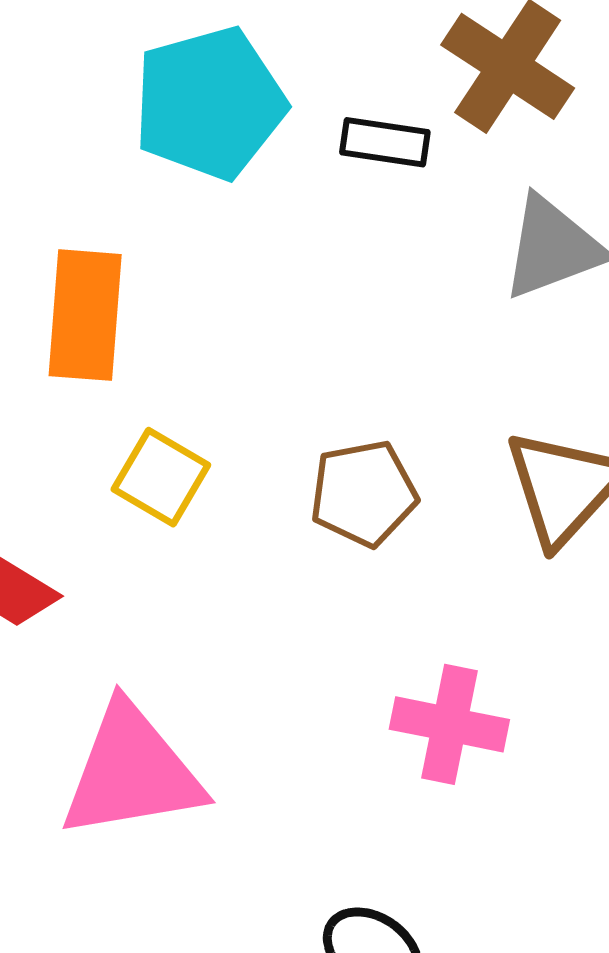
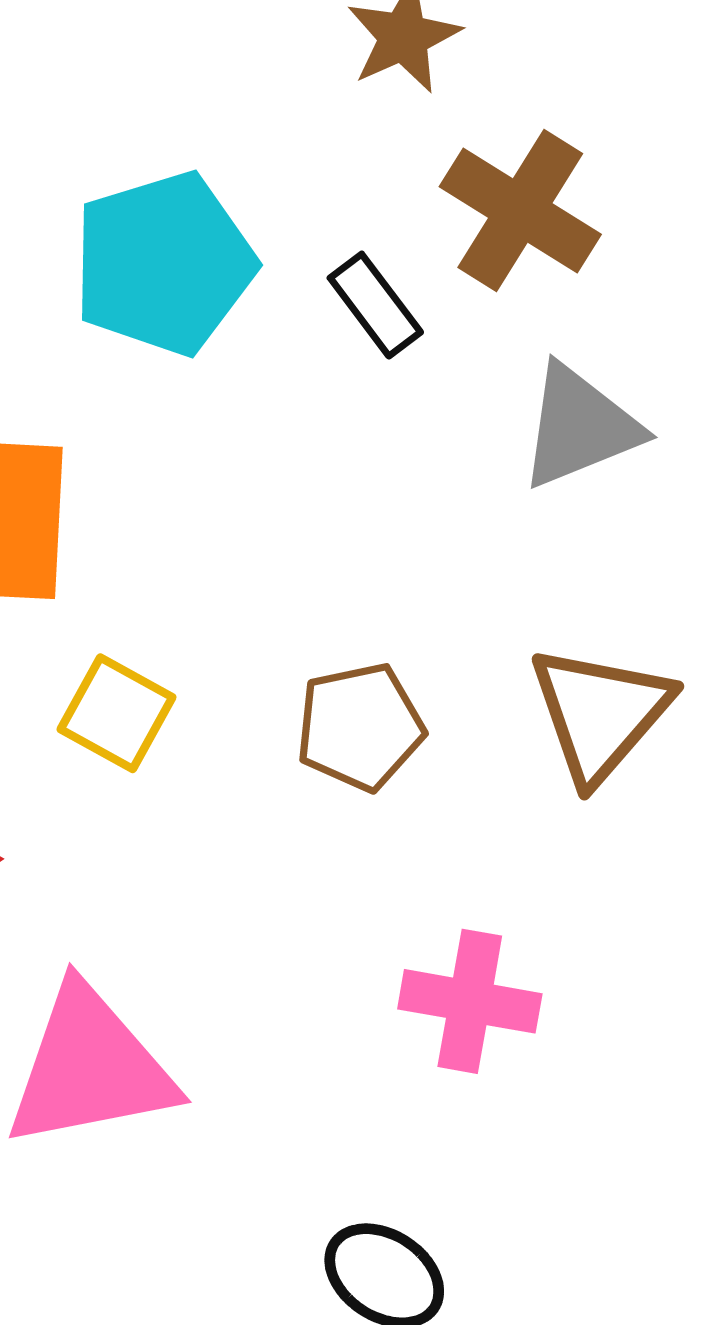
black rectangle: (385, 142) -> (375, 305), turned 46

